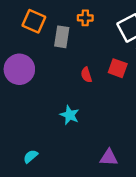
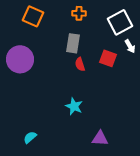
gray rectangle: (62, 37) -> (73, 43), moved
cyan star: (70, 115) -> (74, 106), moved

